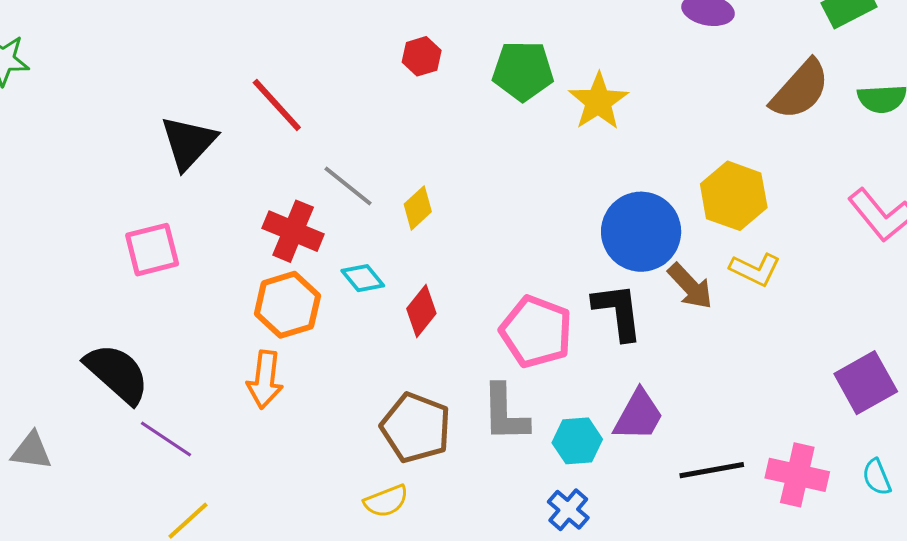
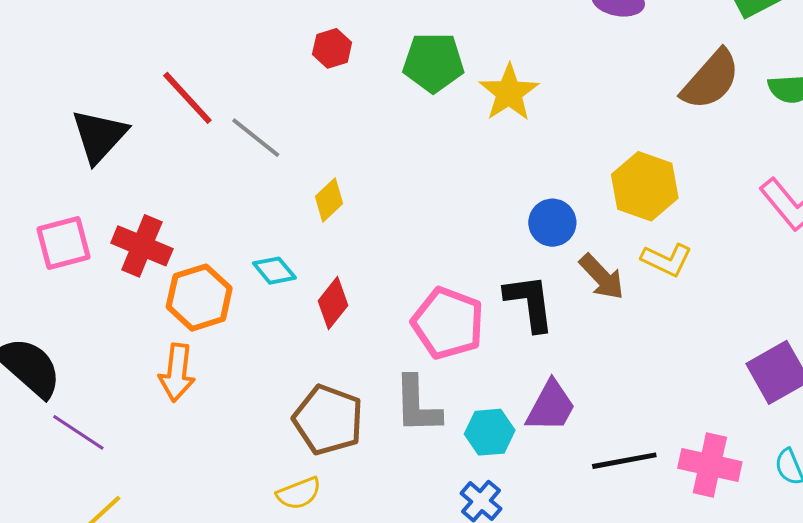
gray line: (348, 186) -> (256, 138), moved
red cross: (293, 231) -> (142, 246), moved
blue circle: (641, 232) -> (552, 223), size x0.6

